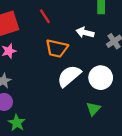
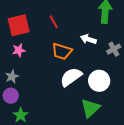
green triangle: (93, 109) -> (90, 108), size x1.5

